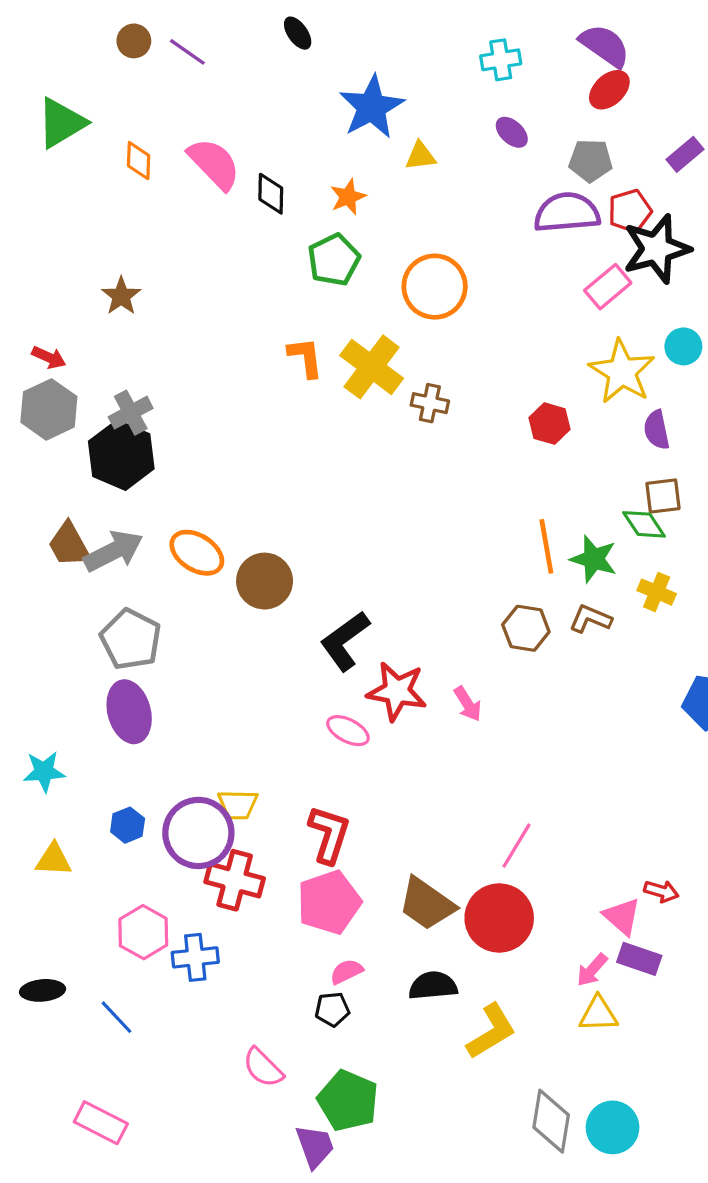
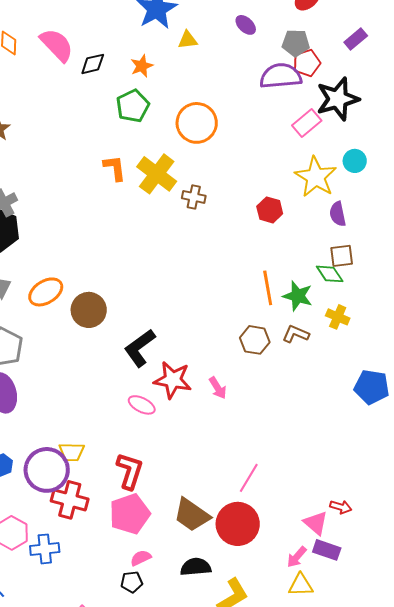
black diamond: (271, 194) -> (93, 64), turned 76
red pentagon: (630, 211) -> (307, 63), moved
orange ellipse: (197, 553) -> (46, 292), turned -64

